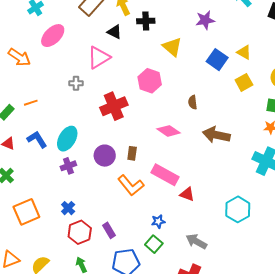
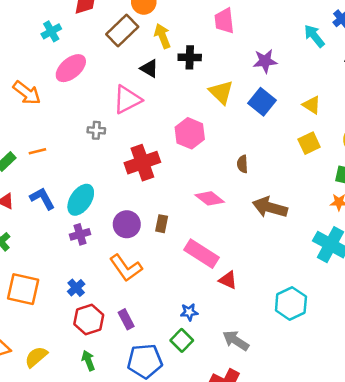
blue square: (217, 60) -> (262, 102), moved
orange L-shape: (131, 185) -> (126, 268), moved
orange square: (26, 212) -> (23, 289), turned 32

